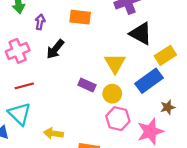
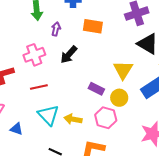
cyan triangle: (20, 114) -> (48, 115), moved
pink hexagon: (118, 119) -> (106, 118), moved
yellow arrow: (53, 133) -> (73, 119), moved

